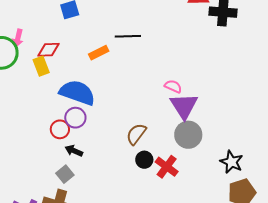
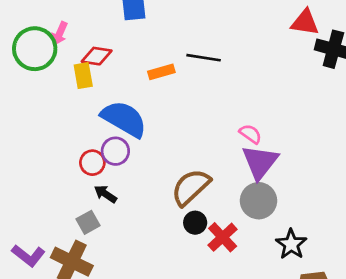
brown semicircle: (136, 134) -> (191, 187), size x1.4
black star: (231, 162) -> (291, 244), moved

